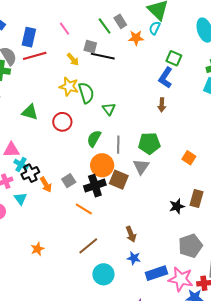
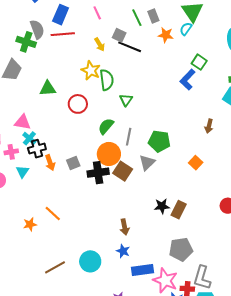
brown arrow: (162, 105) -> (209, 126), moved
green triangle: (30, 112) -> (48, 88), turned -30
brown rectangle: (197, 198) -> (179, 210), moved
black star: (177, 206) -> (162, 206), moved
orange line: (84, 209) -> (53, 214), moved
brown line: (88, 246) -> (55, 267), moved

